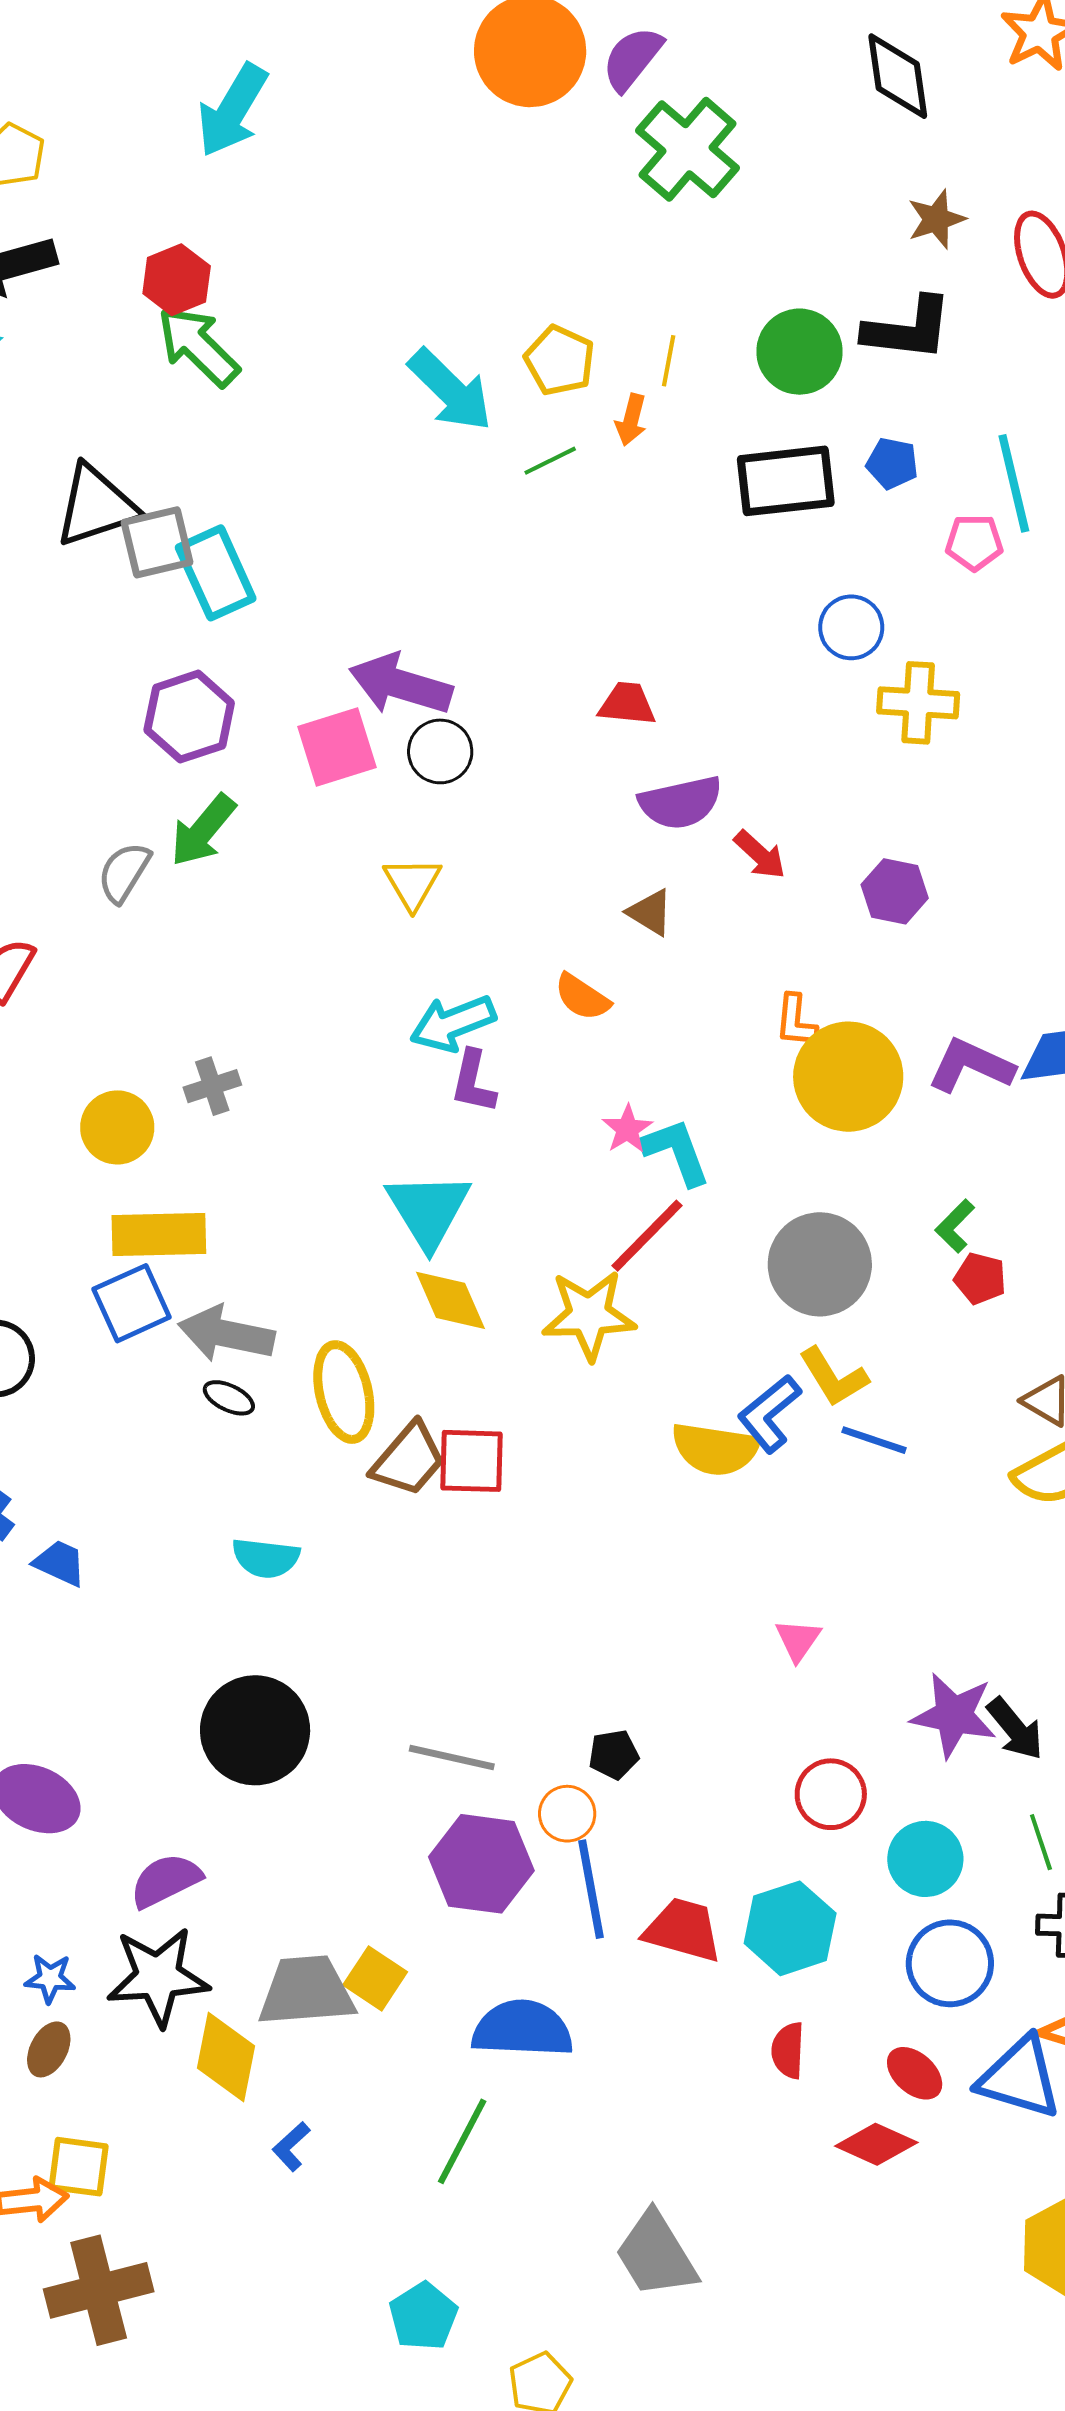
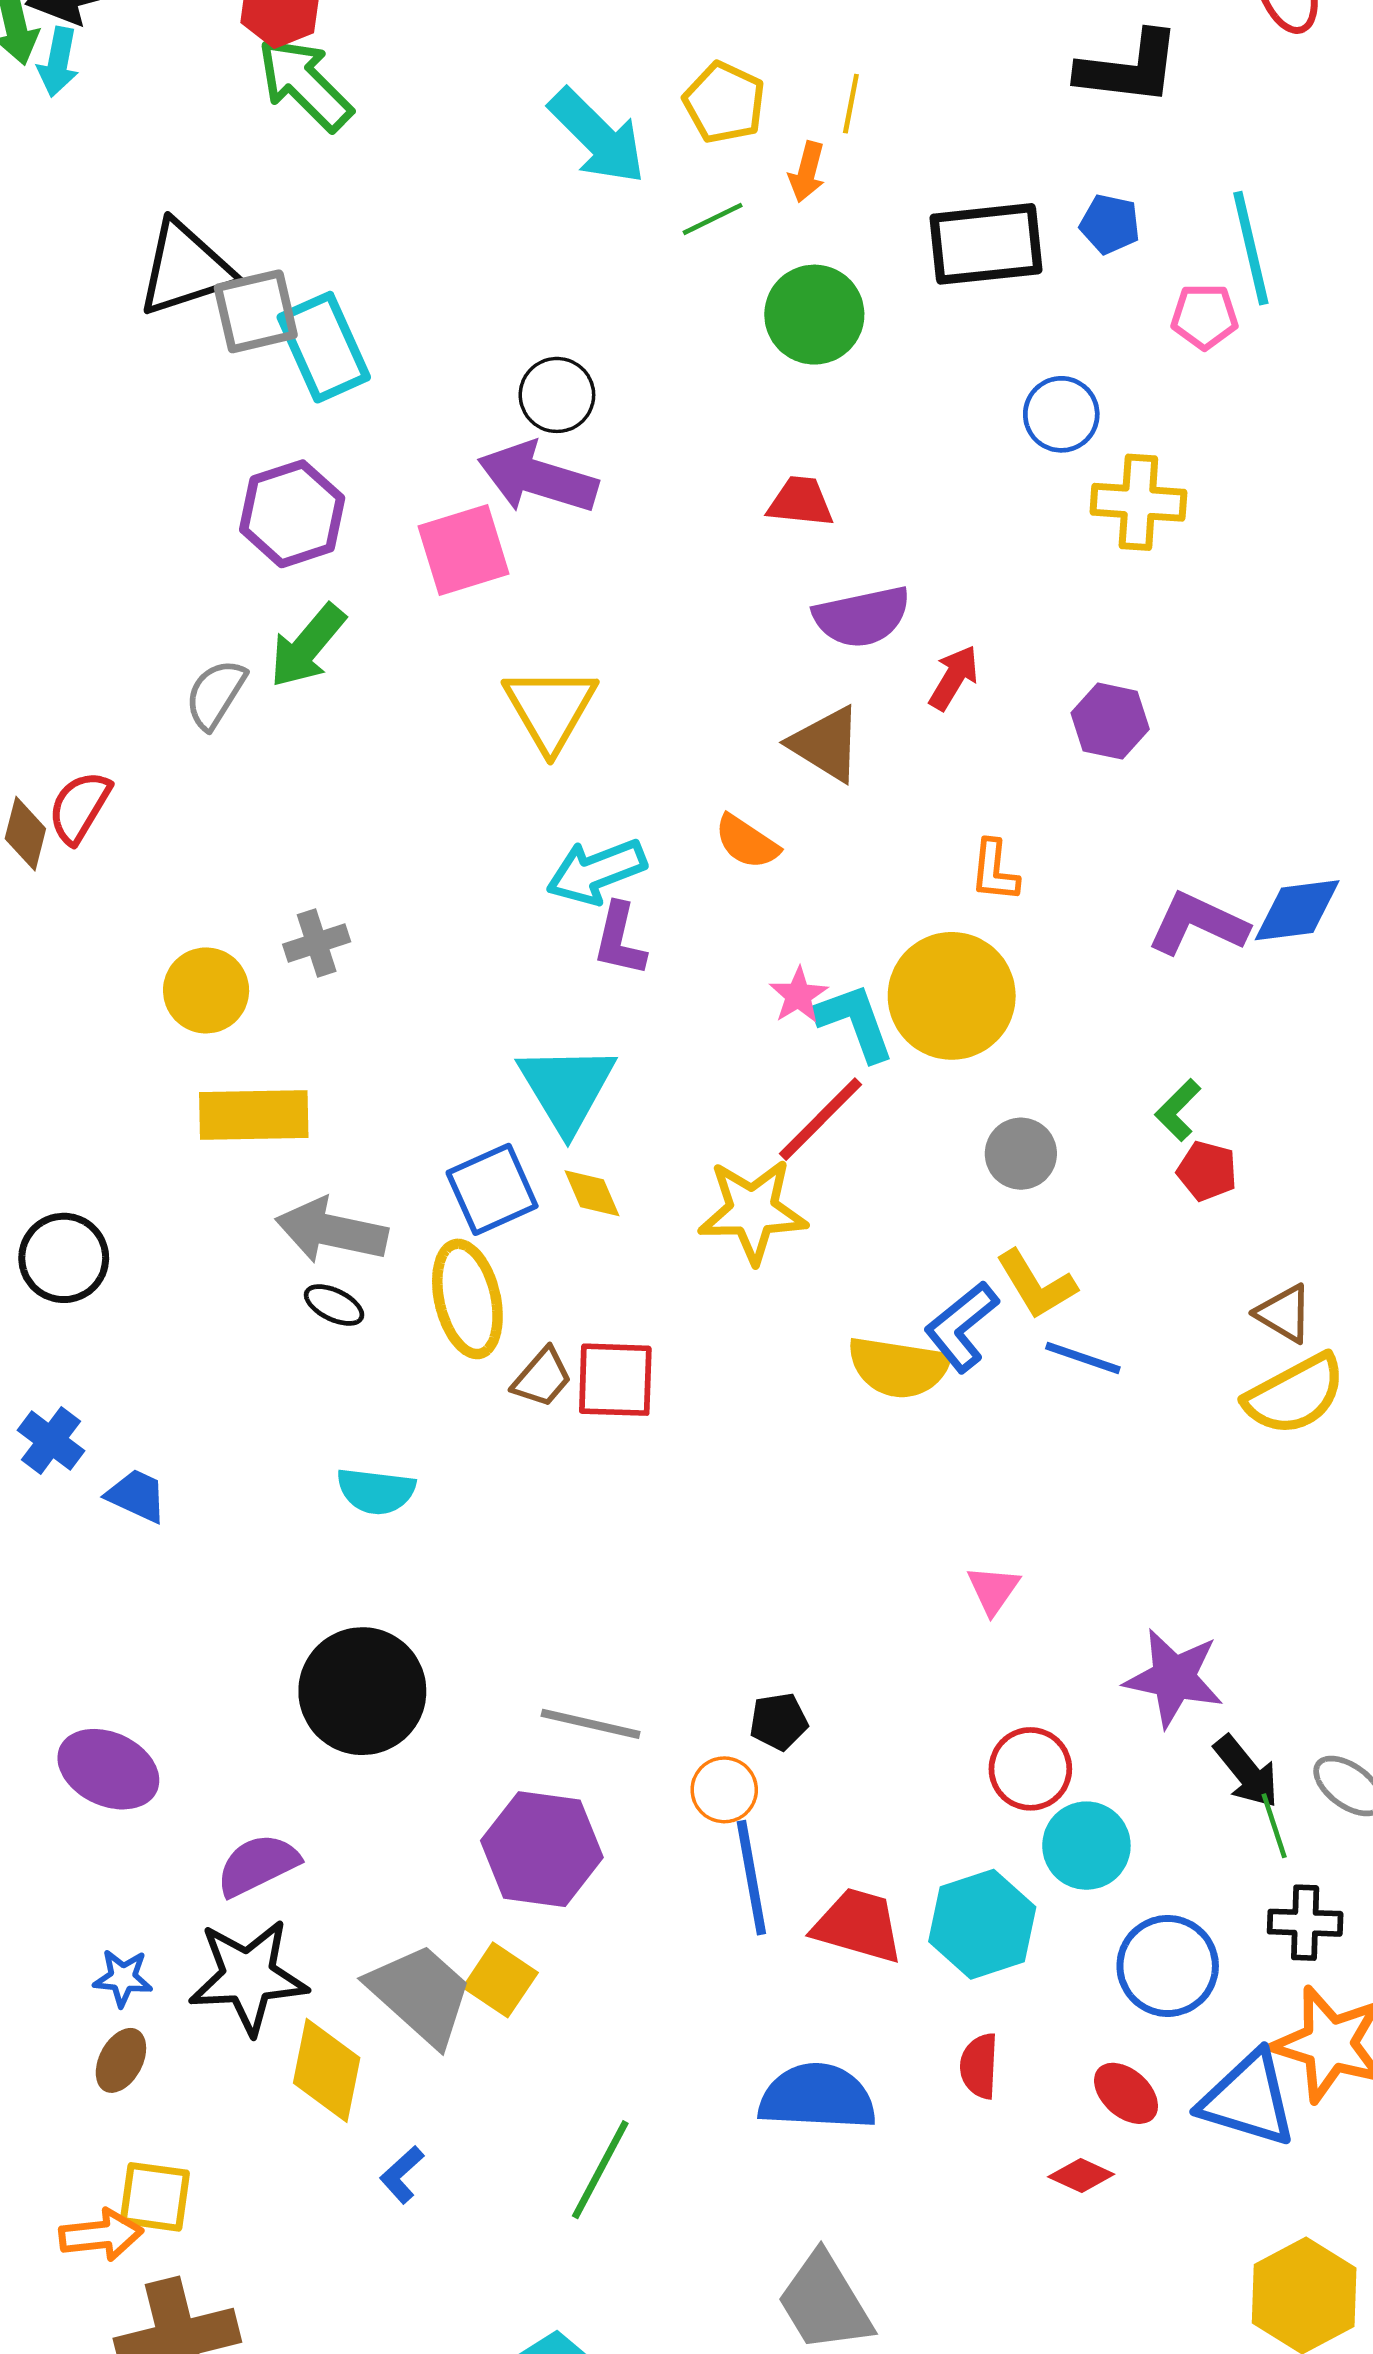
green circle: (799, 352) -> (814, 315), moved
black circle: (440, 751) -> (557, 395), moved
red arrow: (760, 855) -> (954, 678), turned -102
yellow triangle: (412, 883) -> (550, 709), size x1.4
brown triangle: (650, 912) -> (826, 744), size x1.4
yellow circle: (848, 1077) -> (952, 996), moved
gray circle: (820, 1264) -> (1021, 1154), size x0.6
yellow diamond: (451, 1300) -> (592, 1193), size x0.7
blue square: (132, 1303) -> (492, 1189), moved
brown trapezoid: (408, 1459) -> (542, 1378), size x0.7
black arrow: (1015, 1729) -> (1246, 1772), moved
cyan circle: (925, 1859) -> (1086, 1846), moved
purple hexagon: (481, 1864) -> (542, 1849), moved
gray trapezoid: (306, 1991) -> (420, 1994), turned 46
blue semicircle: (522, 2029) -> (817, 2097), moved
red diamond: (876, 2144) -> (1081, 2175), size x0.7

